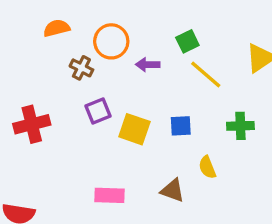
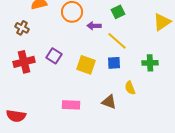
brown cross: (81, 68) -> (22, 28), moved
yellow line: (206, 75) -> (117, 41), moved
purple square: (98, 111) -> (54, 56), moved, turned -35

